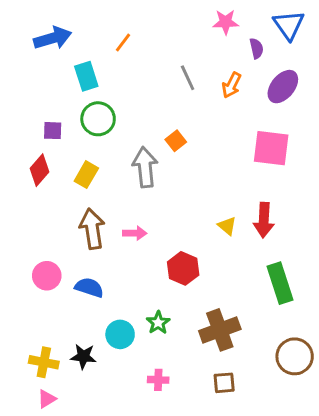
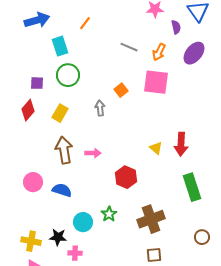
gray line: (188, 78) -> (129, 47), turned -42
pink square: (271, 148) -> (156, 82), moved
gray arrow: (145, 167) -> (100, 108), size x0.6
brown circle: (295, 356) -> (202, 237), size x0.6
pink cross: (158, 380) -> (75, 253), moved

